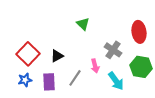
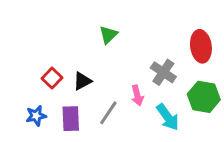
green triangle: (83, 24) -> (108, 35), moved, turned 32
red square: (28, 54) -> (52, 78), moved, size x0.6

